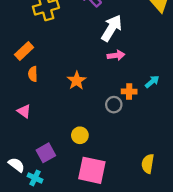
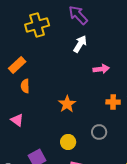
white arrow: (112, 28) -> (80, 44), moved, size x0.7
orange star: (77, 81) -> (67, 104), moved
gray circle: (114, 105) -> (99, 132), moved

